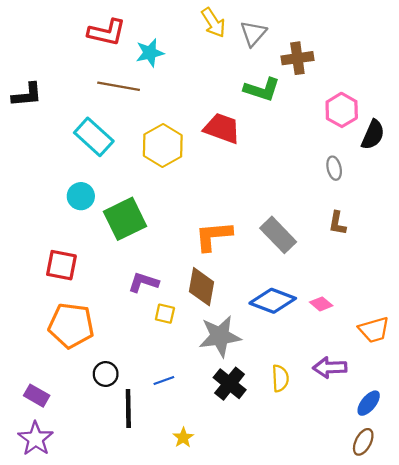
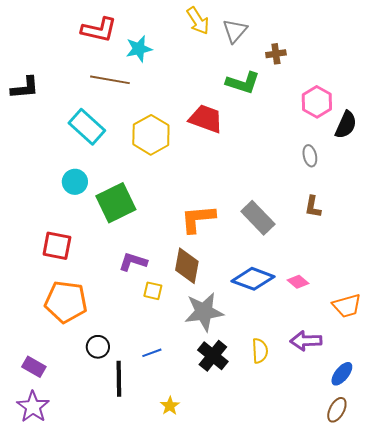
brown cross: (297, 58) -> (276, 54), size x0.7

